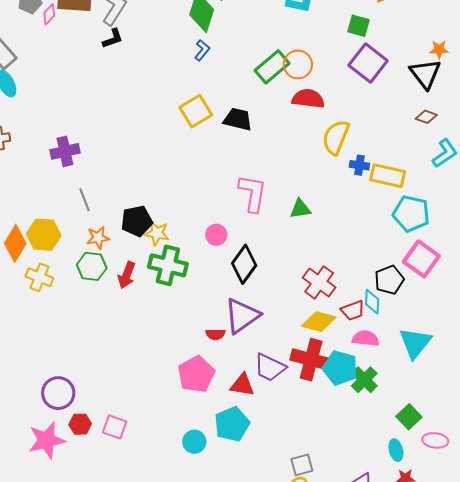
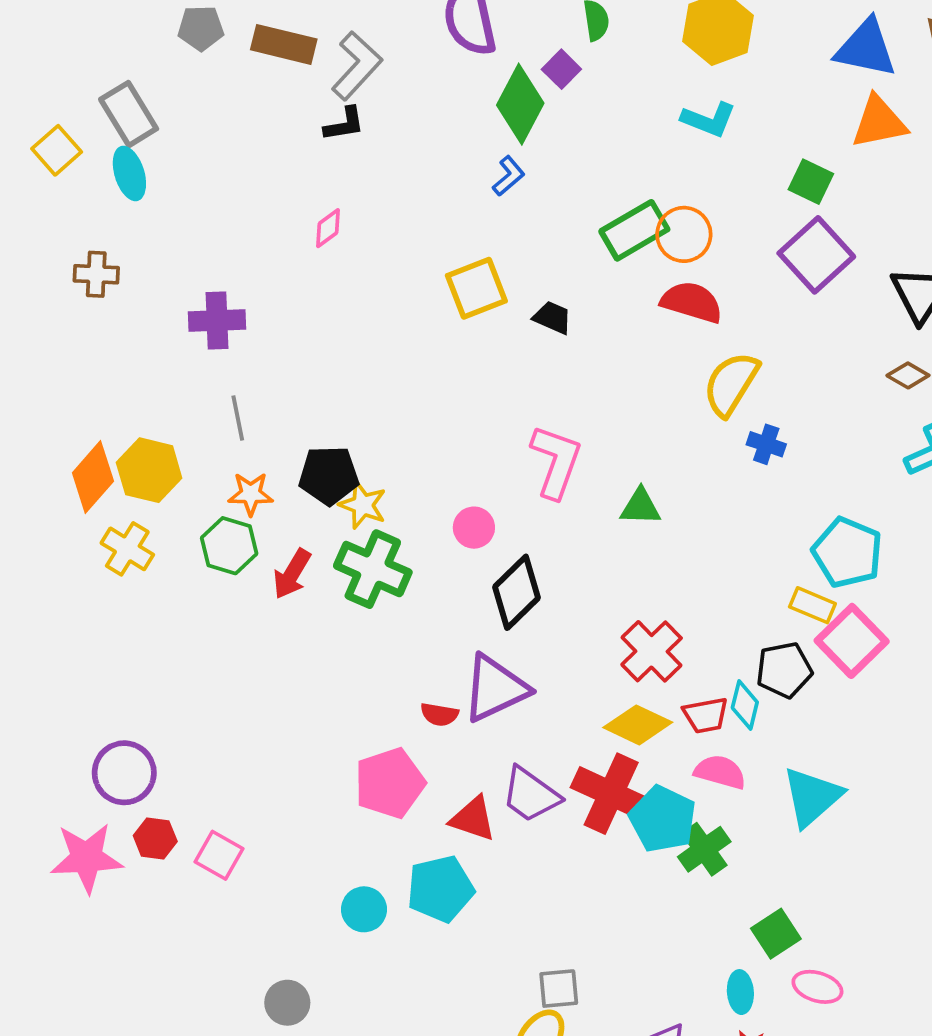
pink diamond: (49, 14) -> (328, 228), moved
black trapezoid: (238, 119) -> (553, 318), size x0.7
yellow rectangle: (388, 176) -> (812, 605), moved, size x0.7

